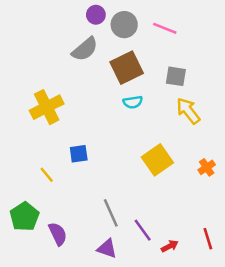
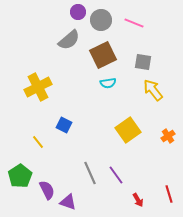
blue square: (79, 154) -> (64, 125), turned 35
purple line: (143, 230) -> (116, 175), moved
red arrow: (170, 246) -> (138, 200), turned 88
purple triangle: (107, 249) -> (68, 202), moved

